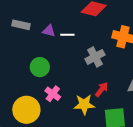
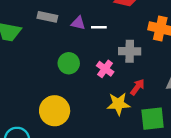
gray cross: (95, 57) -> (130, 51), turned 30
pink cross: (53, 94) -> (105, 69), moved

